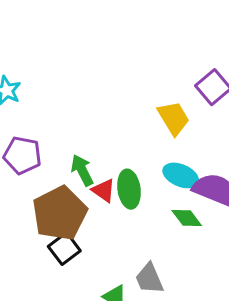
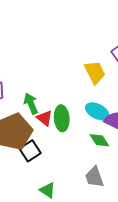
black square: (64, 249) -> (30, 151), moved
gray trapezoid: (149, 279) -> (94, 177), moved

